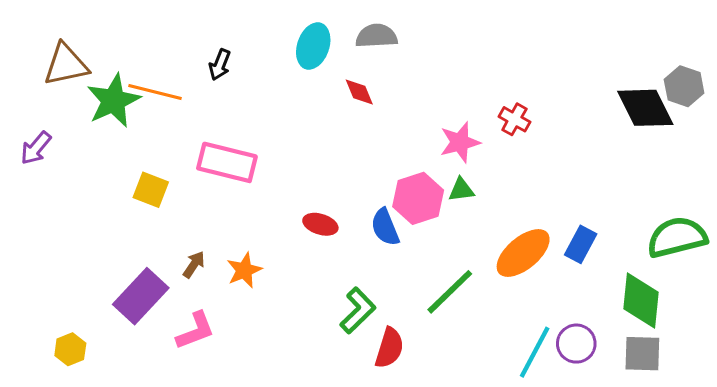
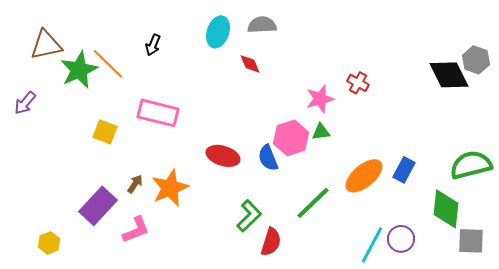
orange line: (155, 92) -> (108, 64), turned 30
red ellipse: (320, 224) -> (223, 156), size x1.4
orange star: (244, 270) -> (170, 188), size x1.5
gray square: (642, 354) -> (471, 241), moved

